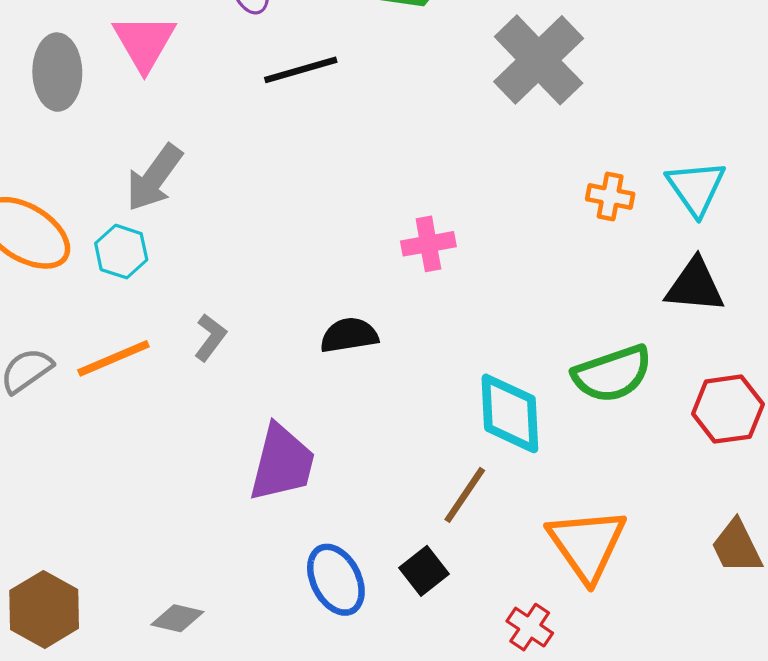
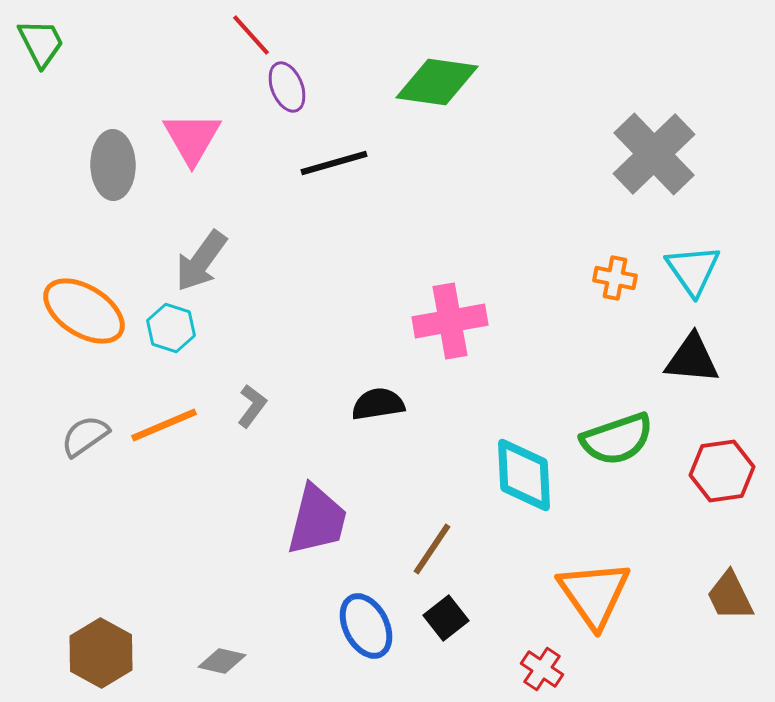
gray cross: (539, 60) -> (654, 154), moved
pink cross: (428, 244) -> (450, 321), size x1.5
brown line: (465, 495) -> (432, 549), moved

